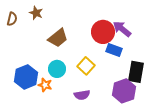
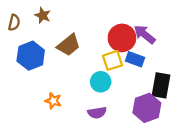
yellow square: (86, 66) -> (113, 60), moved, turned 30
cyan circle: (57, 69) -> (101, 82), moved
blue hexagon: (26, 77) -> (31, 56), moved

